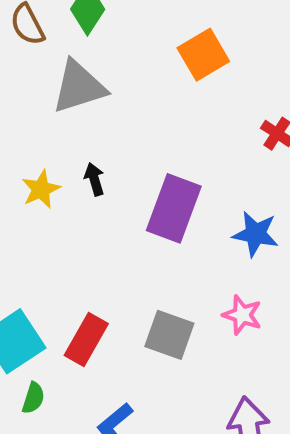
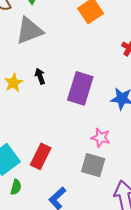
pink star: (242, 315) -> (101, 138), moved
gray square: (169, 335) -> (93, 165), moved

